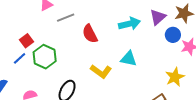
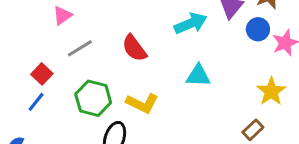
gray line: (66, 18) -> (80, 48), moved
green hexagon: (45, 57) -> (93, 98), moved
yellow L-shape: (101, 71) -> (142, 103), moved

